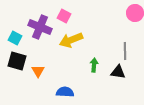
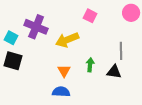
pink square: (64, 16) -> (90, 16), moved
orange triangle: (38, 71) -> (64, 71), moved

